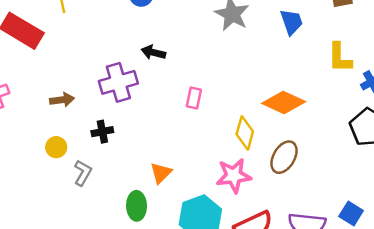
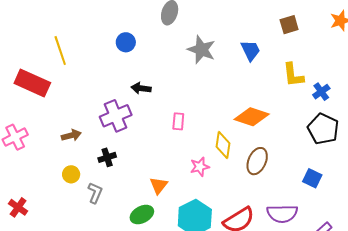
pink star: (234, 176) -> (200, 167), moved, size x0.7
green ellipse: (137, 206) -> (142, 214), turned 70
blue square: (351, 214) -> (312, 178), moved

